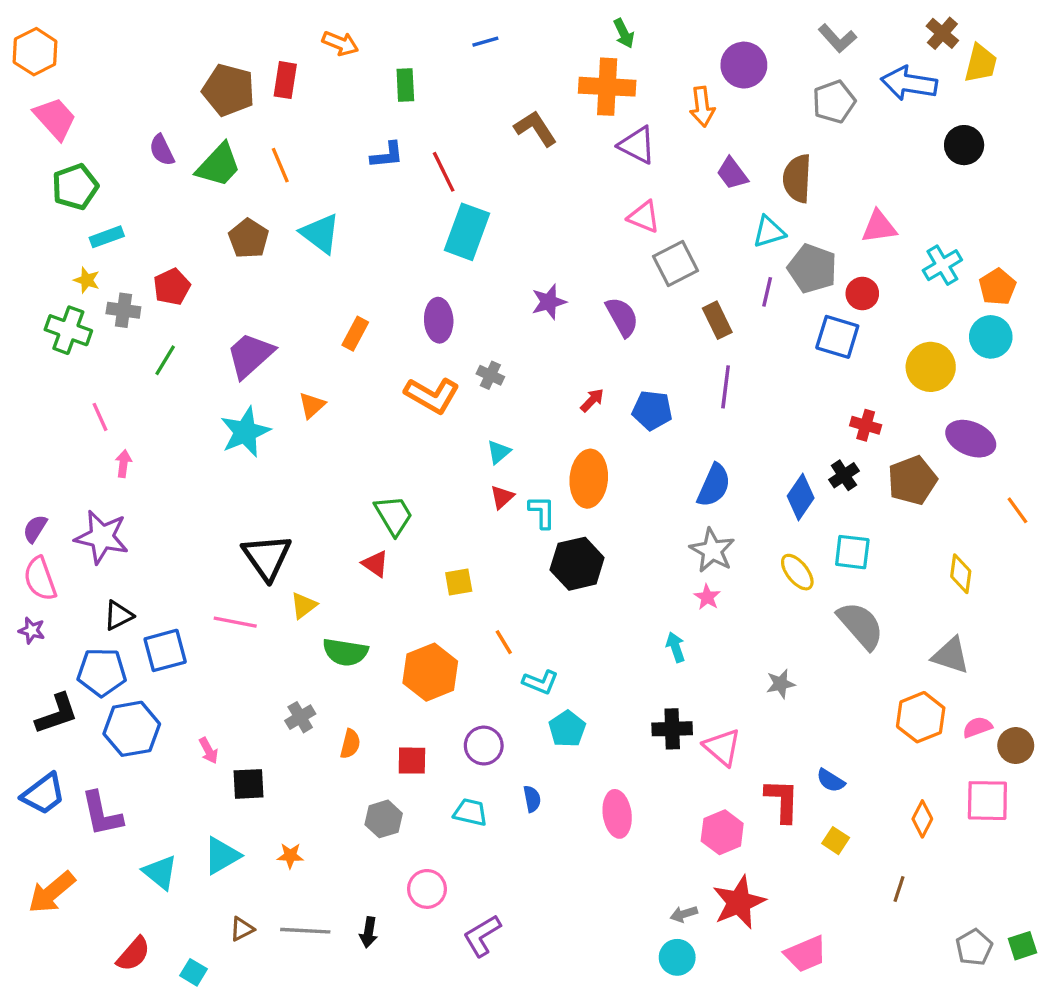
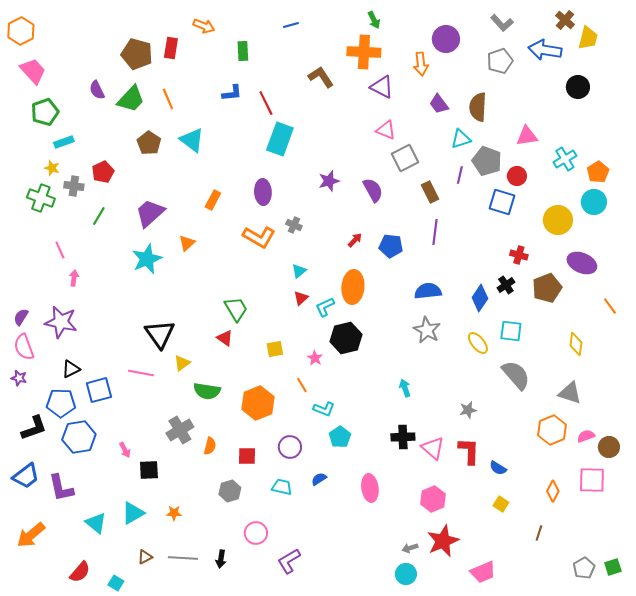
blue semicircle: (714, 485) -> (428, 291), turned -120
cyan L-shape: (542, 512) -> (325, 307), turned -115
pink star: (707, 597) -> (315, 358), moved
gray cross: (300, 717) -> (180, 430), size x1.5
blue semicircle: (532, 799) -> (319, 479), turned -112
red L-shape: (782, 801) -> (469, 451), moved

